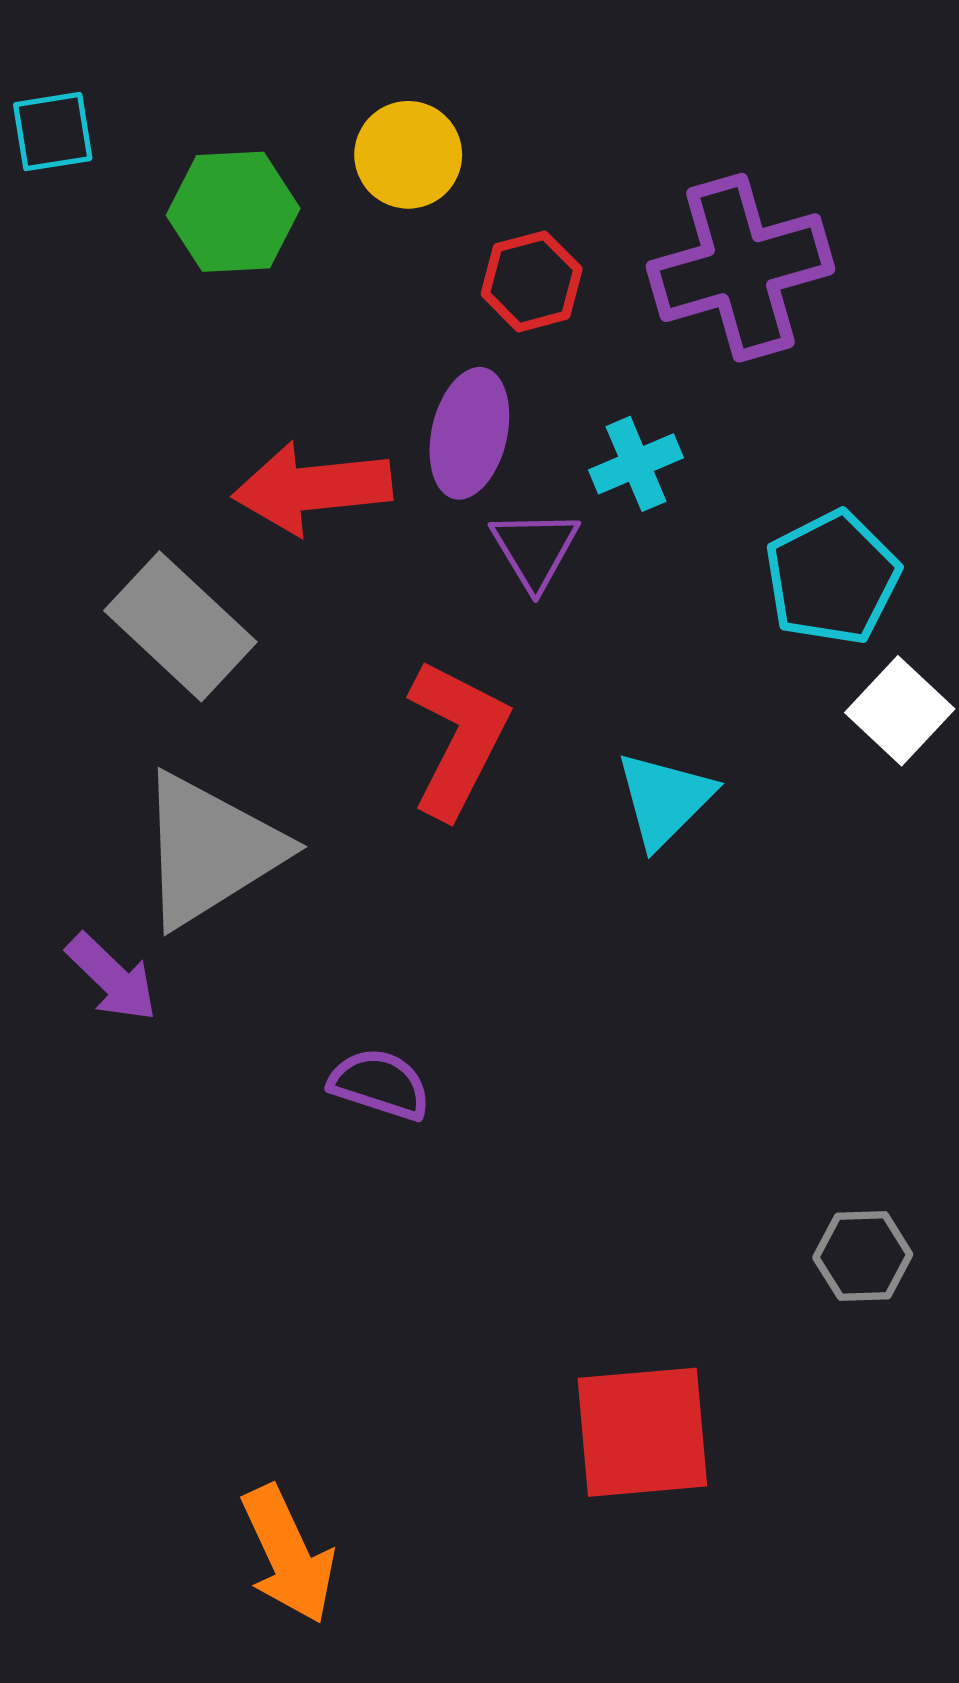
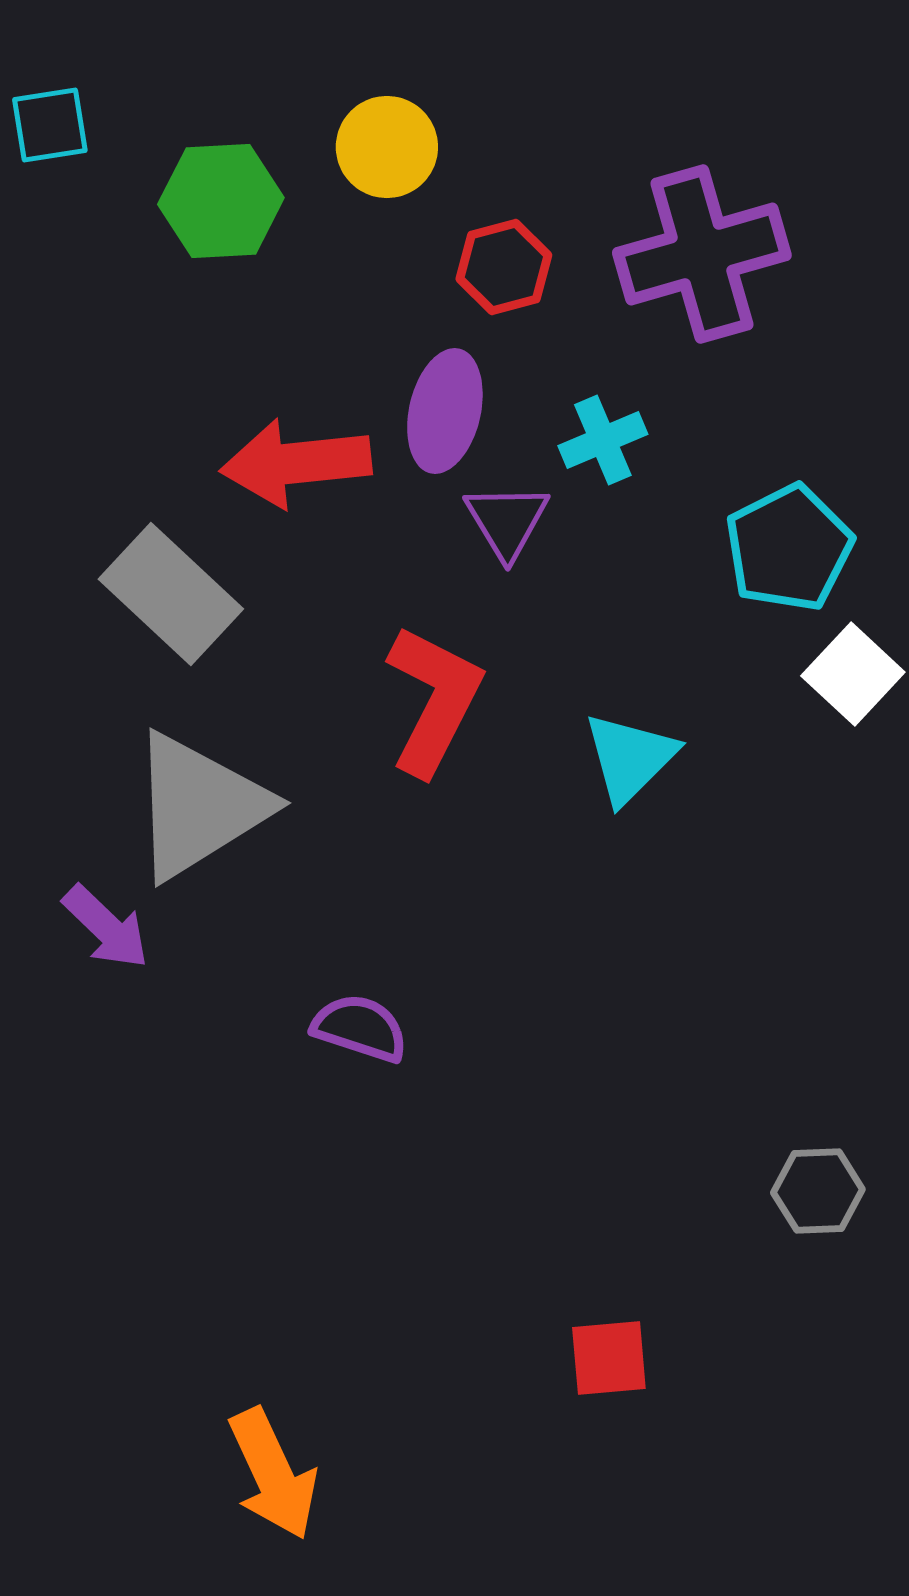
red square: (642, 1432) -> (609, 1358), size x0.6

